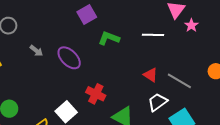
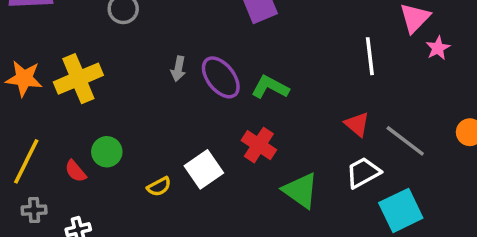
white line: (153, 35) -> (370, 56), turned 75
green L-shape: (109, 38) -> (270, 87), moved
gray arrow: (36, 51) -> (178, 69), moved, turned 56

